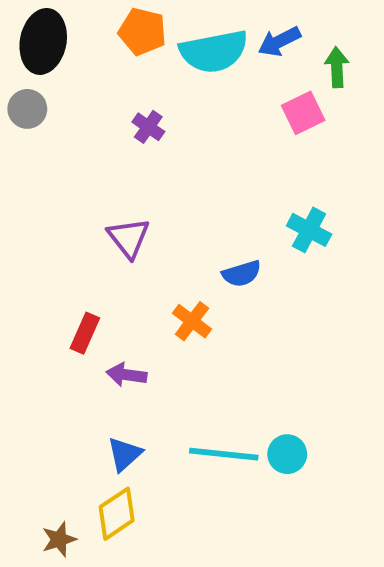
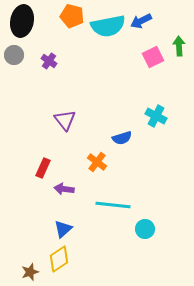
green arrow: (337, 67) -> (179, 46), moved
purple cross: (148, 127) -> (49, 61), moved
cyan line: (224, 454) -> (113, 205), moved

